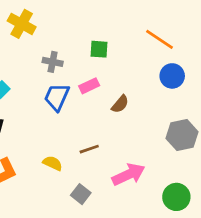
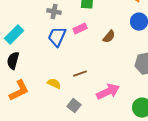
brown semicircle: (120, 104) -> (109, 37), moved

